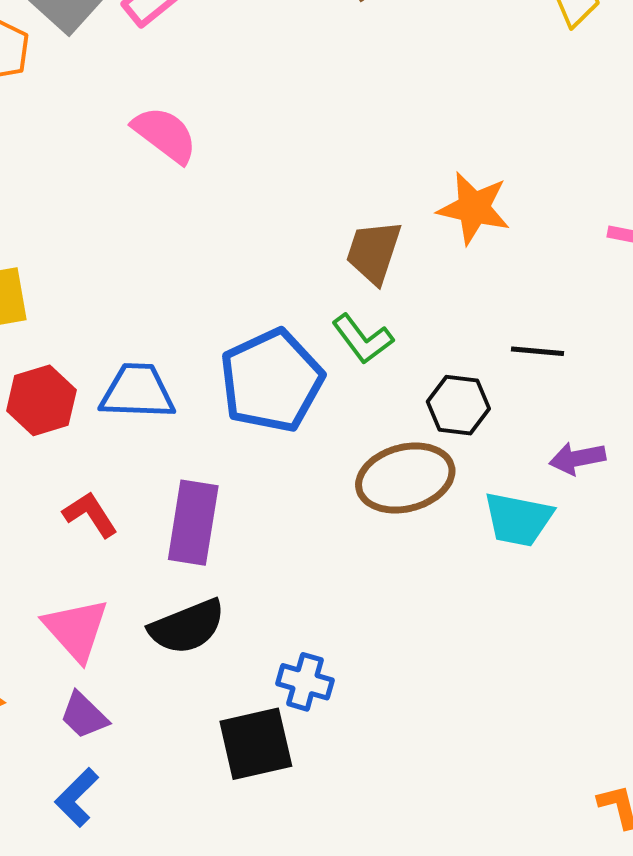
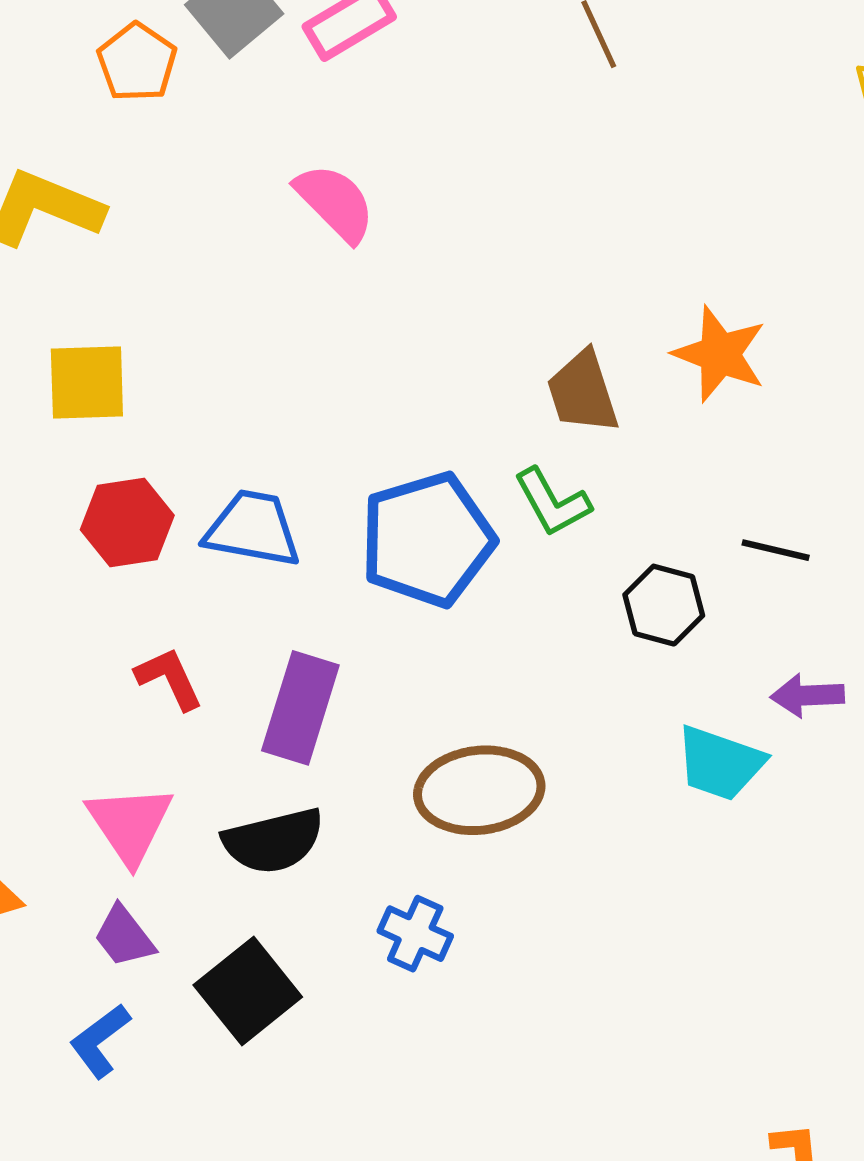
brown trapezoid: (374, 252) -> (583, 392), turned -44
brown ellipse: (405, 478) -> (479, 790), moved
black square: (256, 744) -> (248, 991), moved, turned -34

